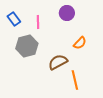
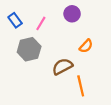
pink line: (38, 22) -> (41, 23), turned 32

